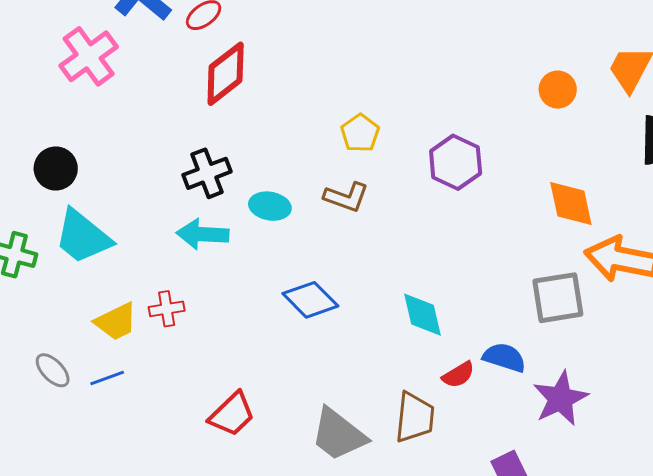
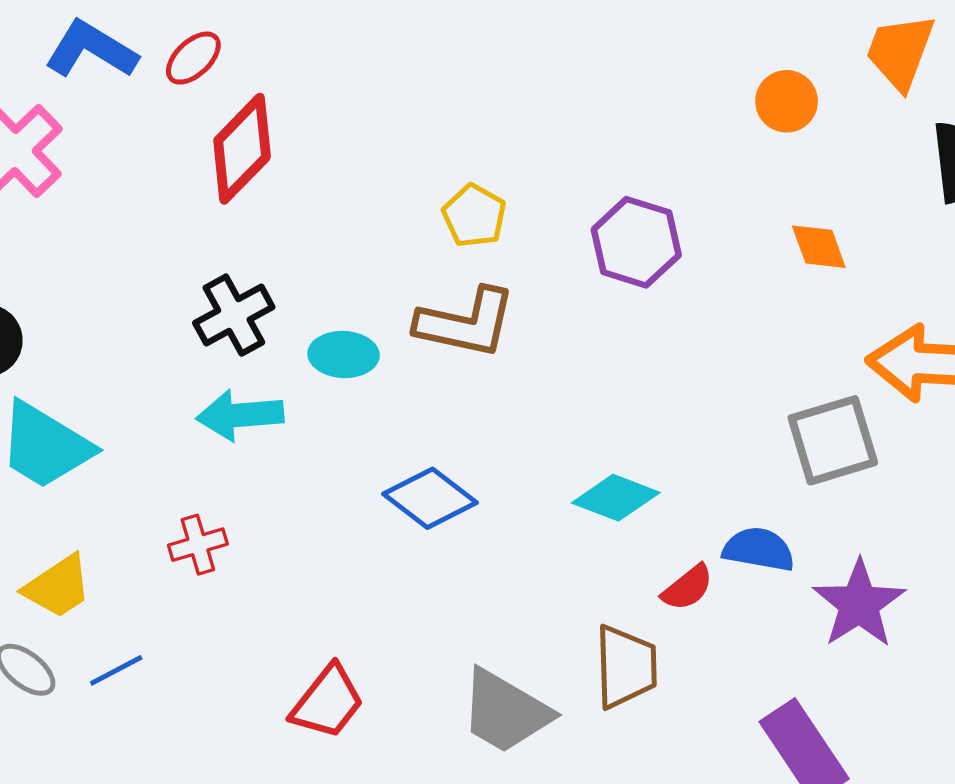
brown L-shape: (346, 197) -> (466, 323), size x1.4
orange diamond: (571, 204) -> (819, 247), moved, size x0.7
cyan diamond: (422, 315) -> (616, 498), turned -48
yellow trapezoid: (116, 322) -> (58, 587), moved

